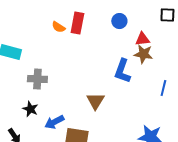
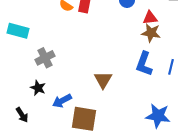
blue L-shape: (122, 71) -> (144, 64), moved
gray cross: (37, 79) -> (45, 58), turned -30

